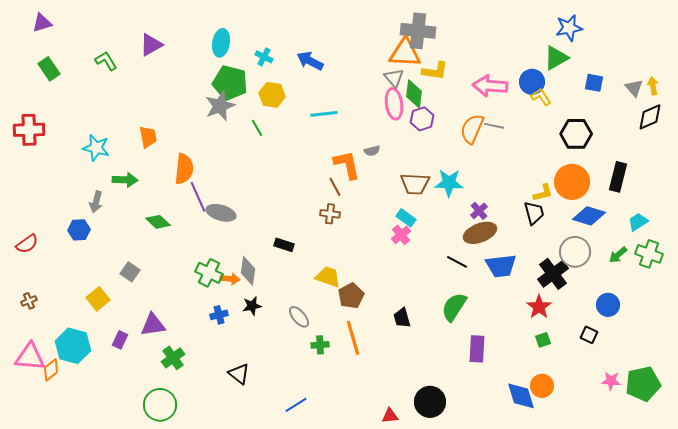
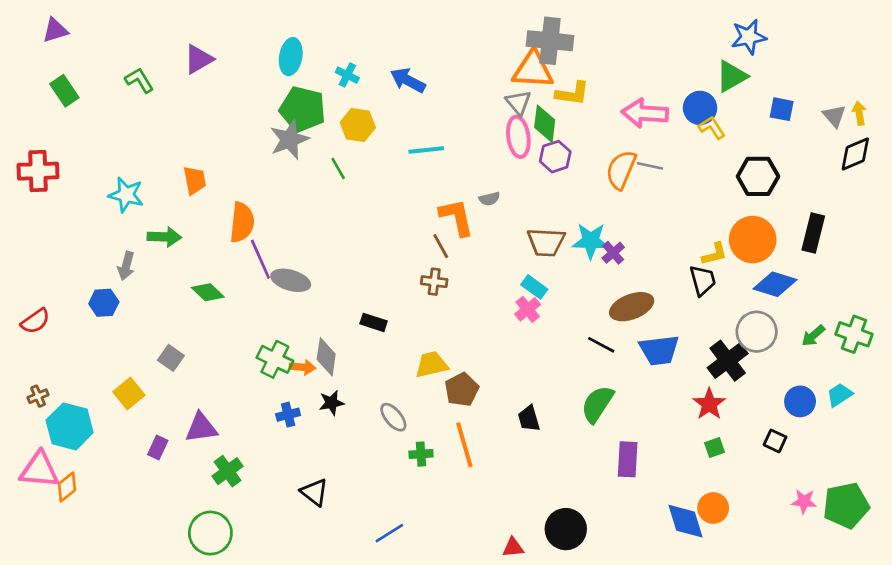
purple cross: (479, 211) -> (613, 253), moved
cyan trapezoid: (638, 222) -> (840, 395), moved
yellow trapezoid: (328, 277) -> (432, 365), turned -32
cyan hexagon: (73, 346) -> (70, 426), moved

